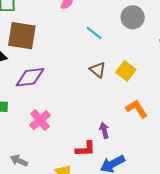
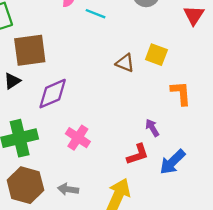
cyan line: (94, 33) -> (96, 14), moved
orange L-shape: (137, 109) -> (181, 93), turned 45

